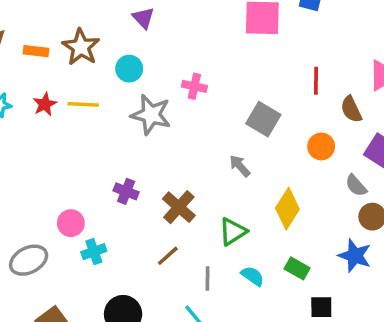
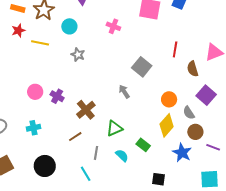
pink cross: (194, 86) -> (113, 26), moved
red star: (45, 104) -> (18, 30), moved
gray star: (151, 115) -> (78, 55), size x0.6
orange circle: (321, 146) -> (169, 99), moved
yellow diamond: (287, 209) -> (167, 125), moved
pink circle: (71, 223) -> (35, 92), moved
green rectangle: (297, 268) -> (143, 145), moved

